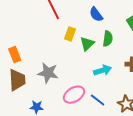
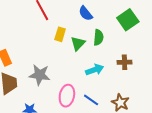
pink ellipse: (74, 95) -> (67, 96), turned -45

